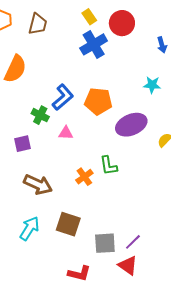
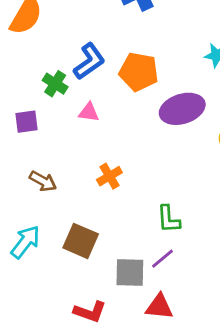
green L-shape: (109, 166) -> (169, 219), moved
brown arrow: (38, 185) -> (43, 181), size x0.7
purple line: (133, 242) -> (163, 259), moved
red triangle: (128, 265) -> (159, 307), turned -35

